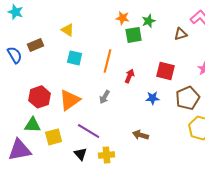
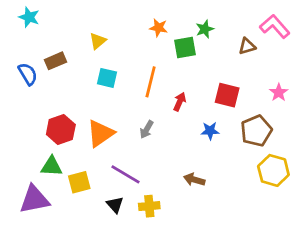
orange star: (123, 18) -> (159, 28), moved
yellow triangle: (68, 30) -> (98, 41), turned 48

